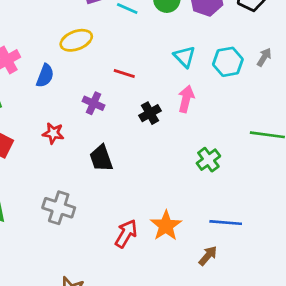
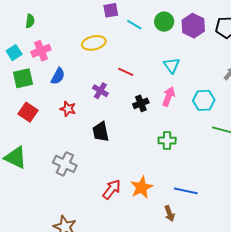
cyan hexagon: (228, 62) -> (204, 100), moved
blue semicircle: (45, 76) -> (58, 76), moved
green cross: (208, 160) -> (167, 141), moved, turned 30
brown arrow: (208, 256) -> (169, 213), turned 112

